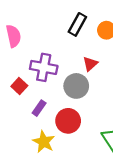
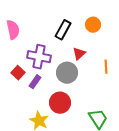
black rectangle: (77, 24) -> (63, 30), moved
purple rectangle: (39, 108) -> (35, 82), moved

